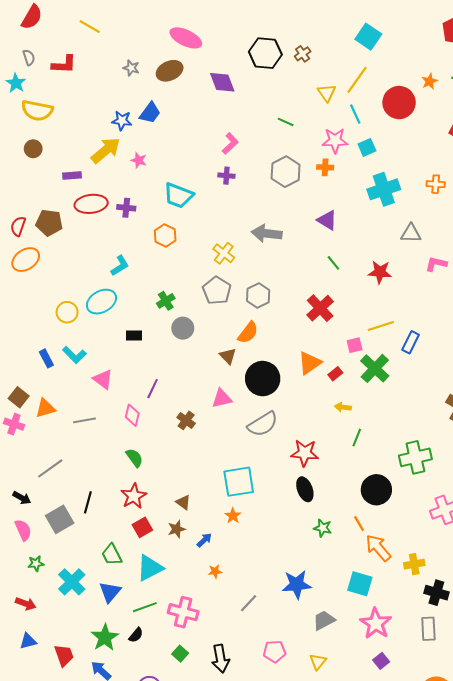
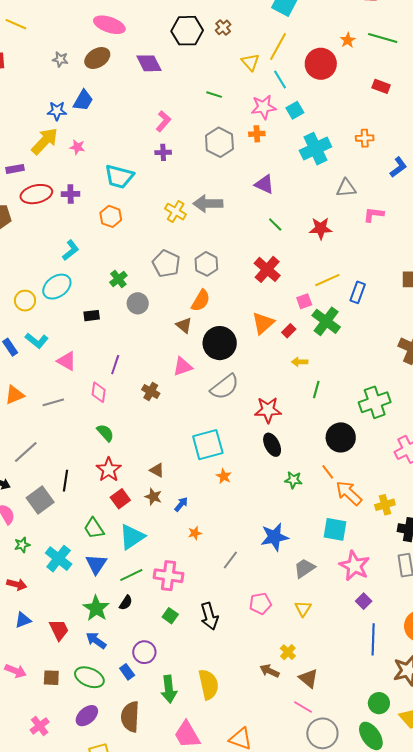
yellow cross: (224, 253) -> (176, 212), moved
orange star: (233, 516) -> (224, 476), moved
brown star: (177, 529) -> (153, 497), turned -30

